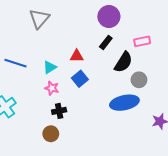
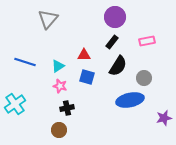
black semicircle: (123, 62) -> (118, 66), moved
blue square: (80, 79) -> (87, 77), turned -35

